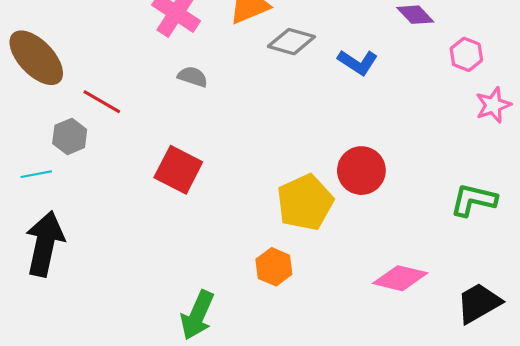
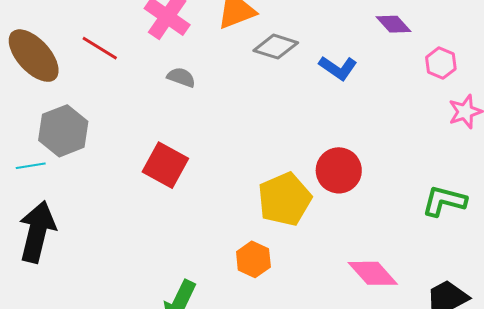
red line: (102, 102) -> (100, 48), moved
gray hexagon: (70, 136) -> (63, 131), size x1.5
pink diamond: (400, 278) -> (373, 273), turned 33

